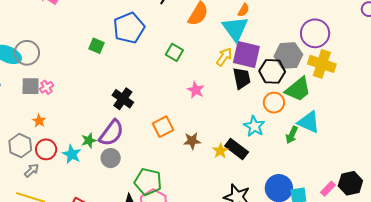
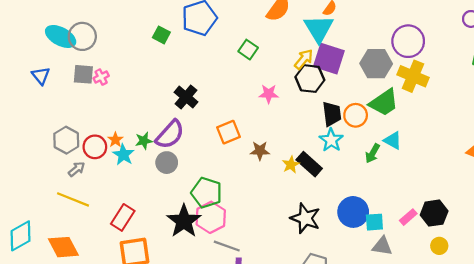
black hexagon: (272, 71) -> (310, 79), moved
black trapezoid: (242, 78) -> (332, 114), moved
pink star: (196, 90) -> (269, 94), turned -30
orange star: (39, 121) -> (115, 140), moved
cyan triangle: (309, 122) -> (393, 140), size x0.7

